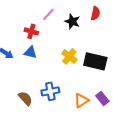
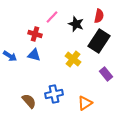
black rectangle: (95, 61) -> (99, 41), moved, turned -70
purple rectangle: (102, 98) -> (106, 74), moved

